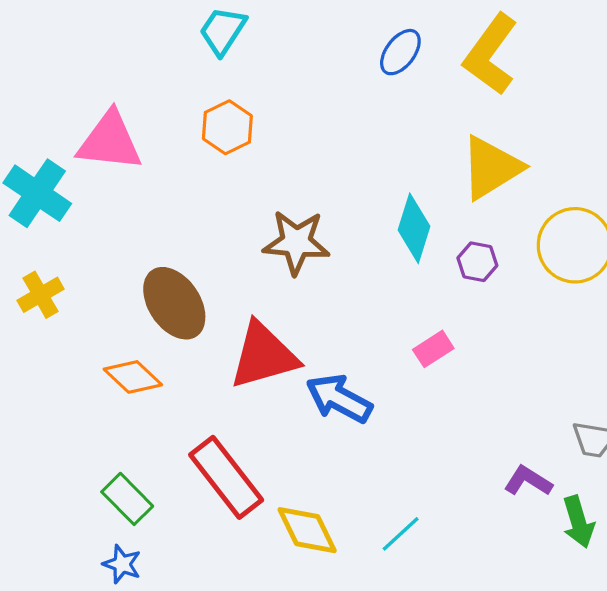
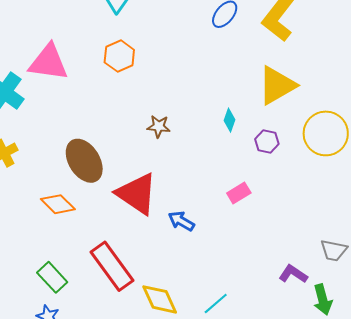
cyan diamond: (414, 228) -> (230, 120), size x0.6
brown star: (296, 242) -> (159, 126), size x0.6
red triangle: (264, 356) -> (137, 194), turned 48
blue arrow: (339, 399) -> (181, 221), size x0.7

